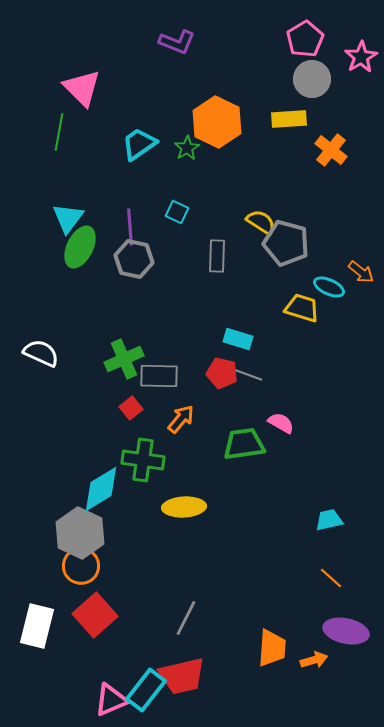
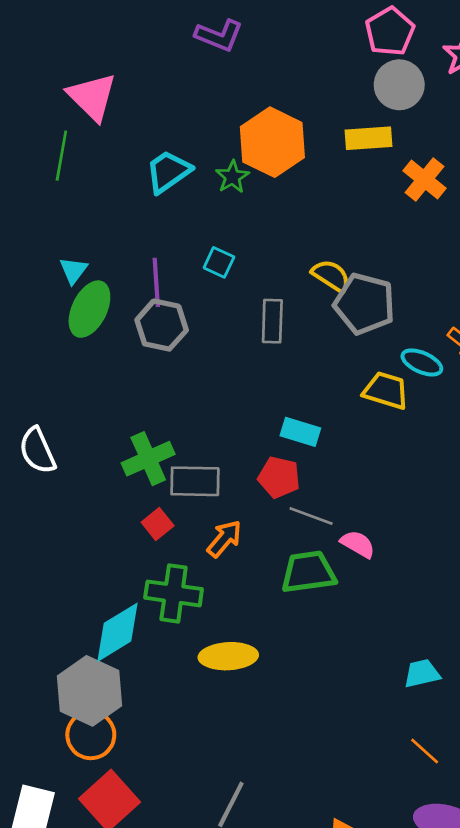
cyan triangle: (68, 218) -> (73, 270), size x0.7
white semicircle: (41, 353) -> (37, 451), turned -138
gray line: (246, 374) -> (311, 516), moved

